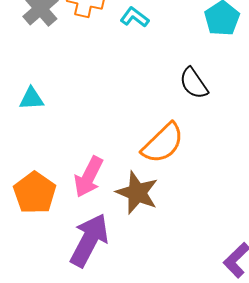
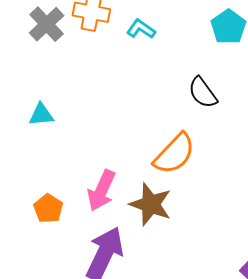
orange pentagon: (35, 193) -> (48, 209), size x0.7

